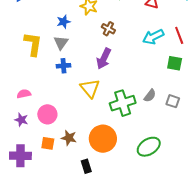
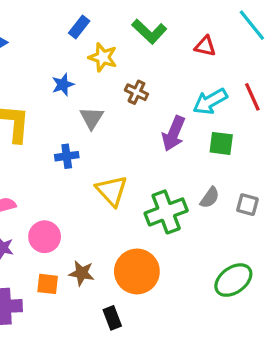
gray triangle: (61, 43) -> (92, 118), moved
purple arrow: (104, 59) -> (174, 133), moved
green square: (175, 63) -> (221, 143), moved
green ellipse: (149, 147) -> (233, 280), moved

